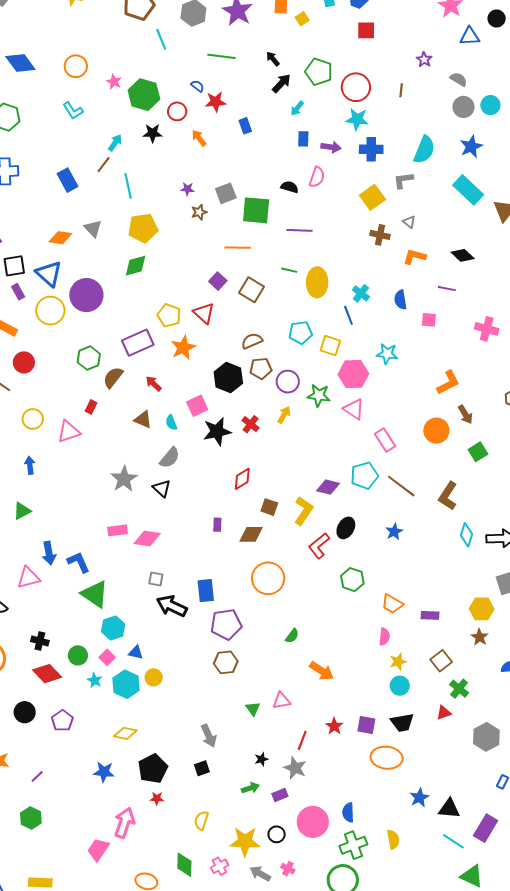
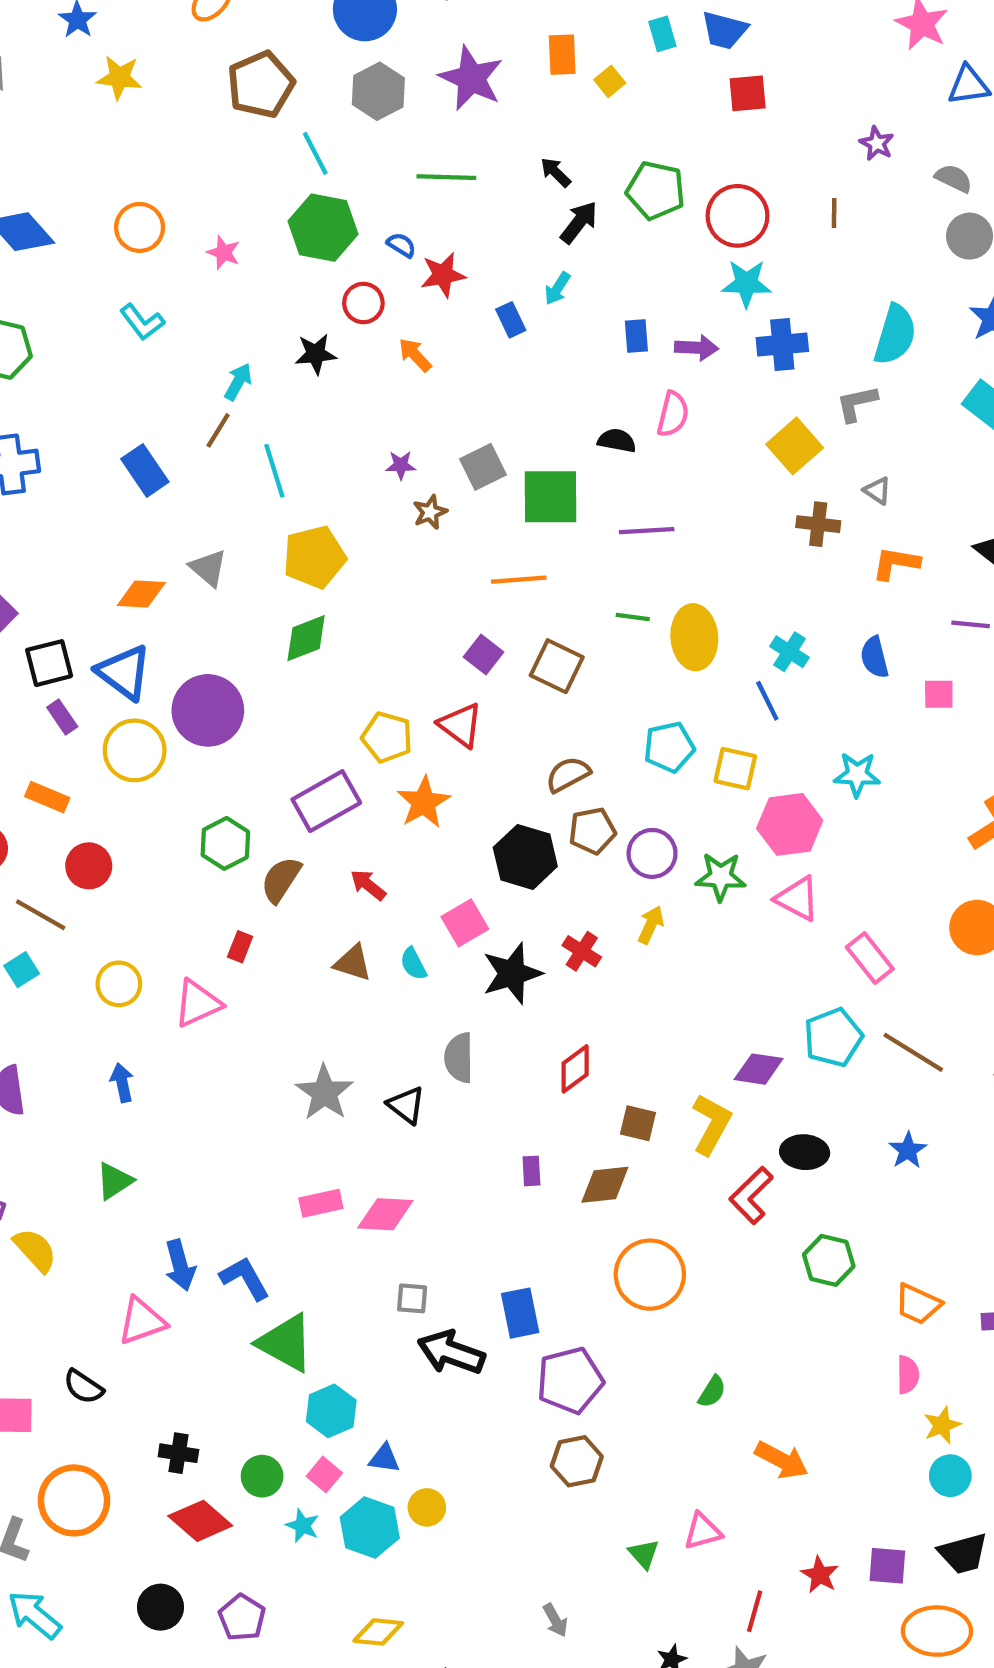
green hexagon: (144, 95) -> (323, 228), moved
cyan arrow: (297, 108) -> (557, 288), moved
gray semicircle: (170, 458) -> (459, 1058), moved, turned 145
black ellipse: (346, 528) -> (805, 1152), turned 70
gray arrow: (209, 736) -> (555, 1620), size x0.7

